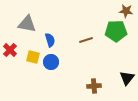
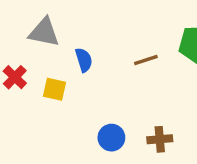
blue circle: (51, 62) -> (111, 138), moved

